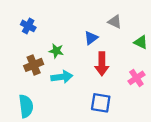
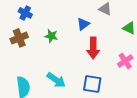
brown cross: (34, 65) -> (19, 38), moved
cyan arrow: (62, 77) -> (56, 80), moved, turned 42

